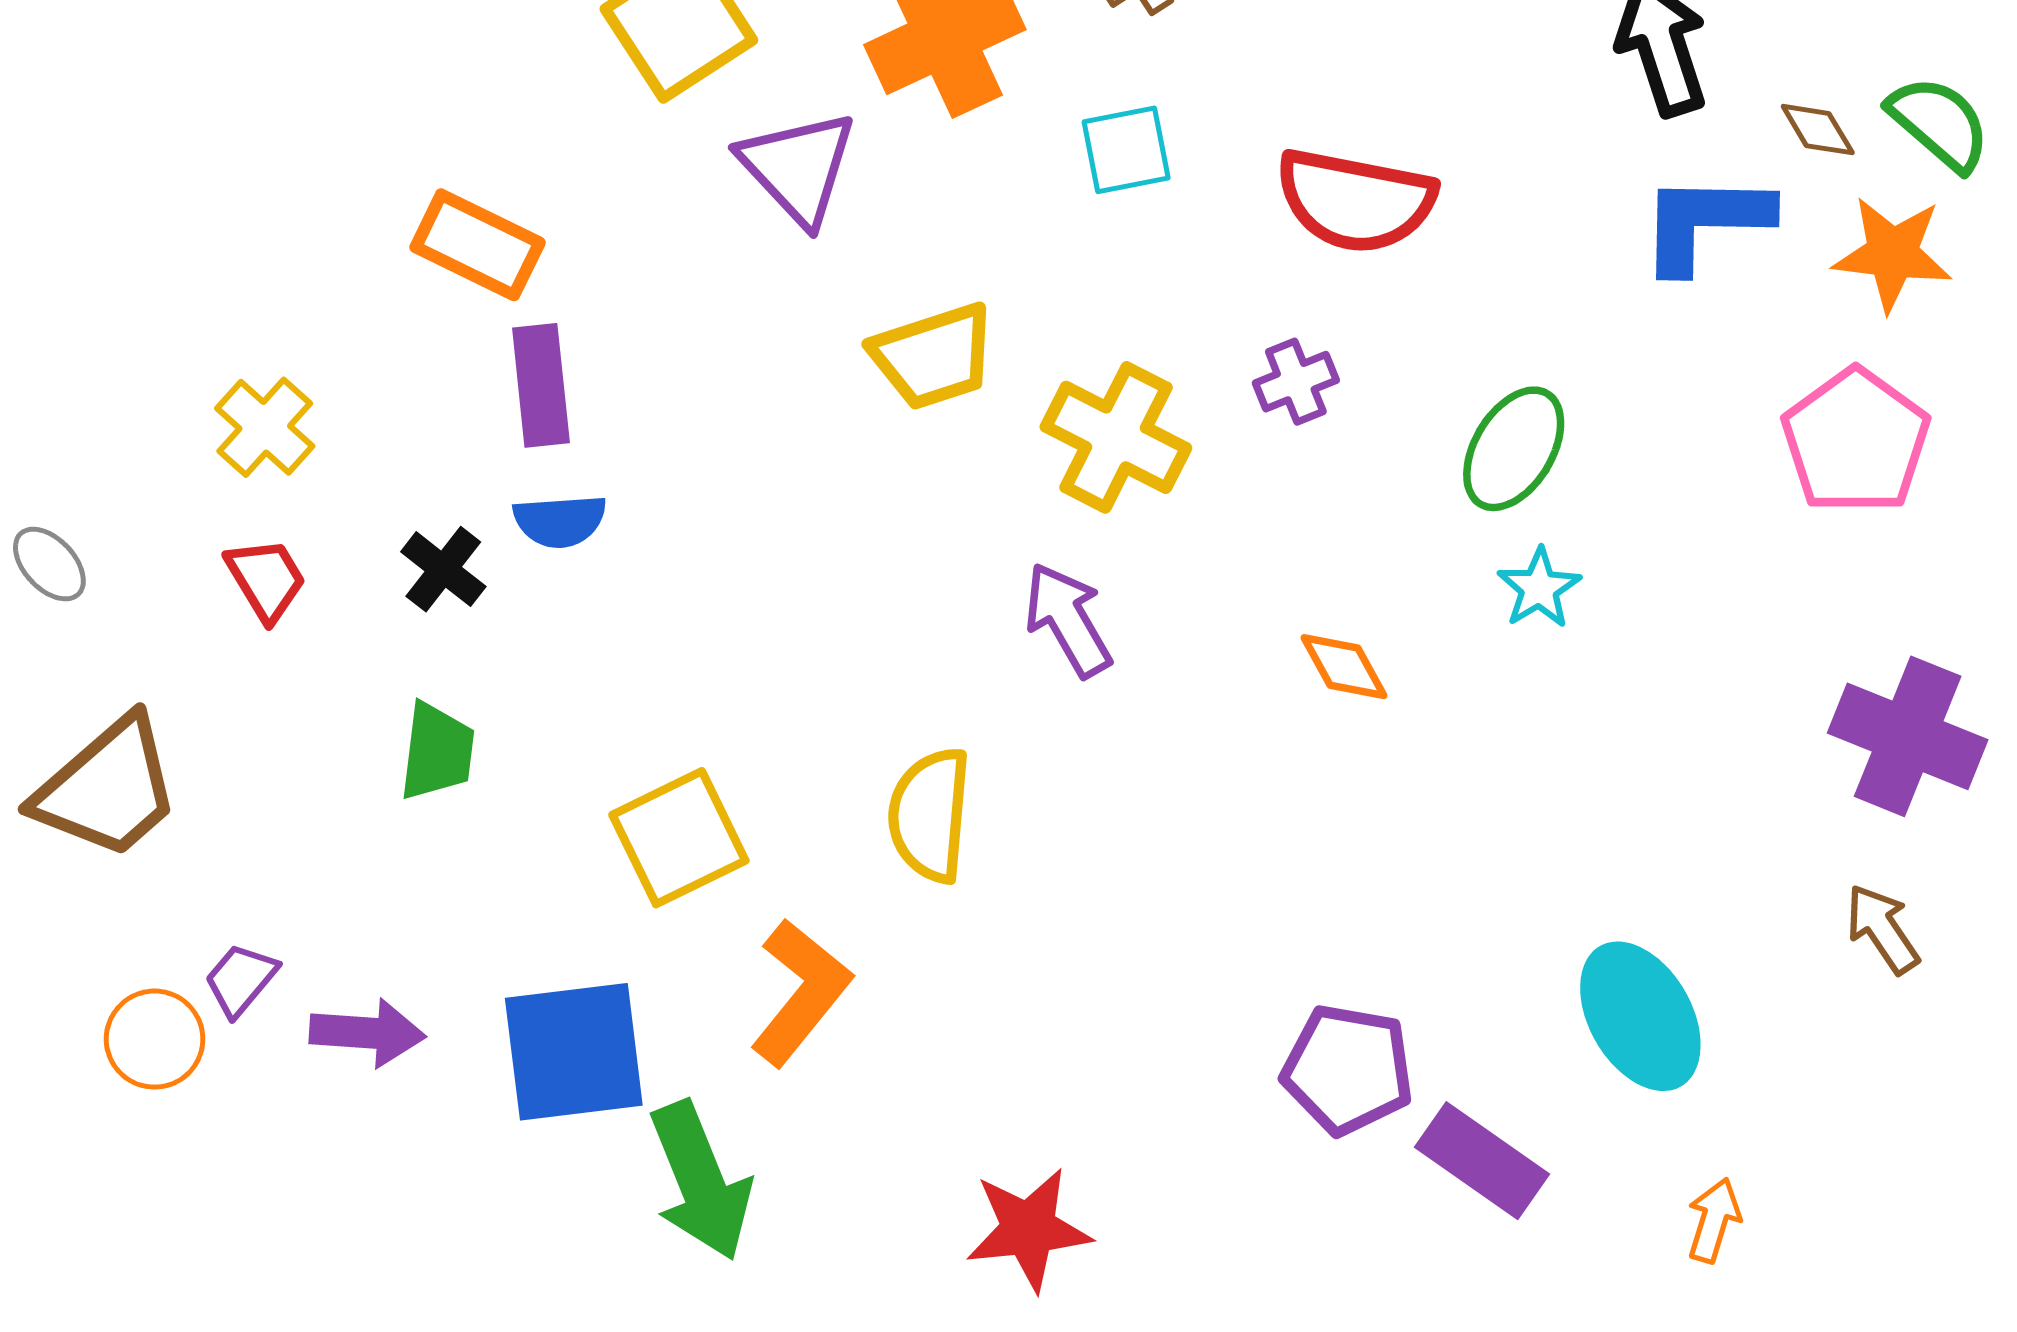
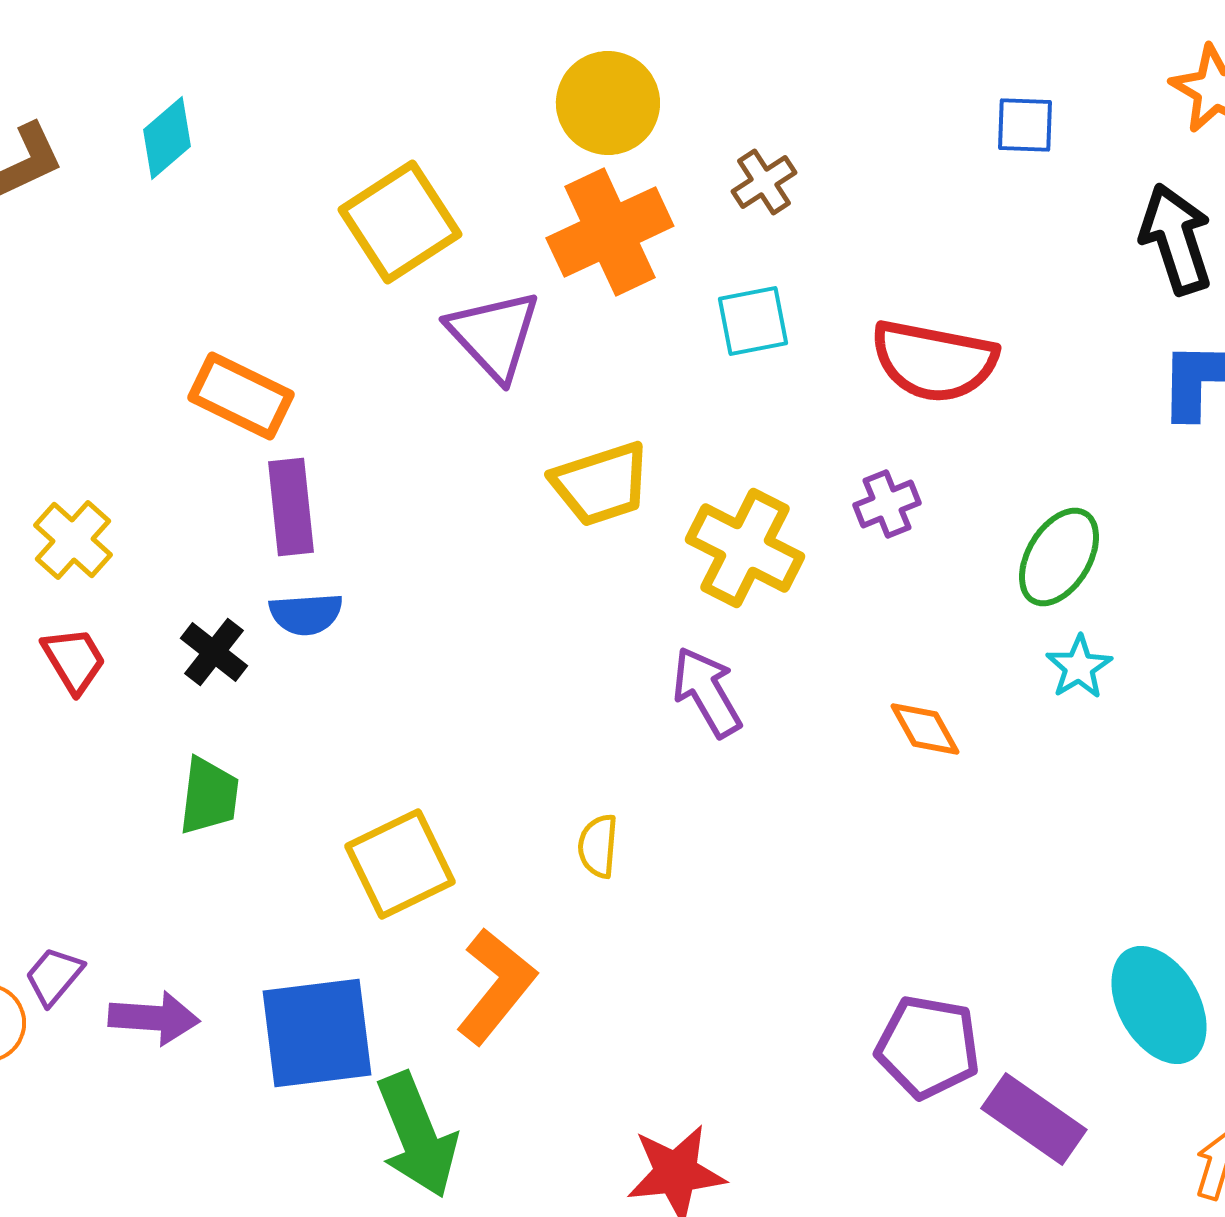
yellow semicircle: (930, 815) -> (598, 846), size x0.6

